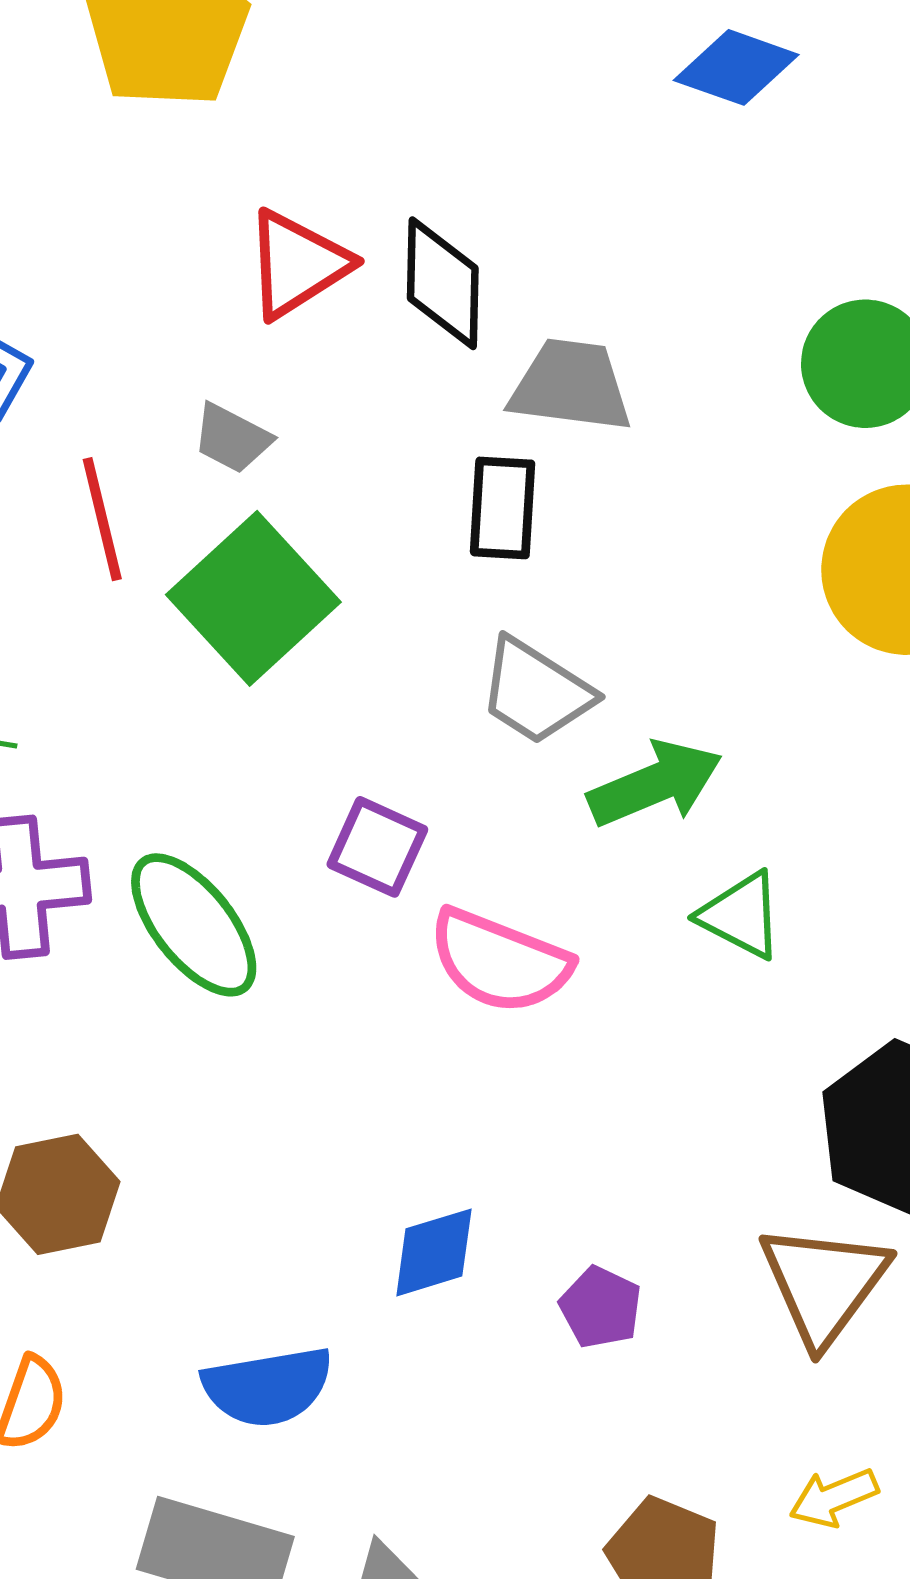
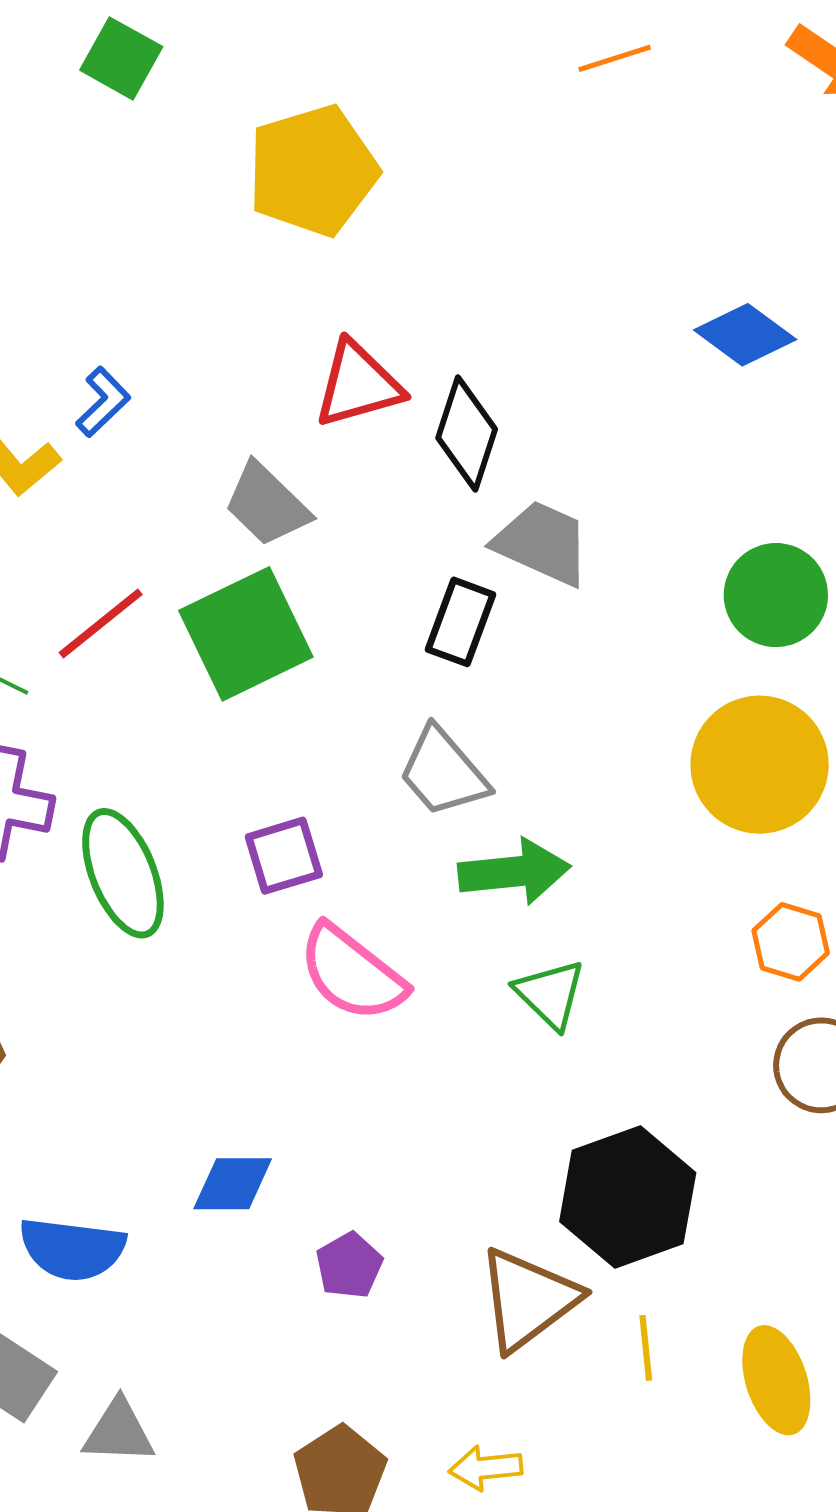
gray trapezoid: (232, 438) -> (267, 504), size x1.4
red line: (102, 519) -> (101, 623), moved, turned 48
purple square: (377, 847) -> (284, 856), turned 32

